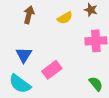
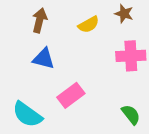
blue triangle: (24, 55) -> (44, 59), moved, turned -48

